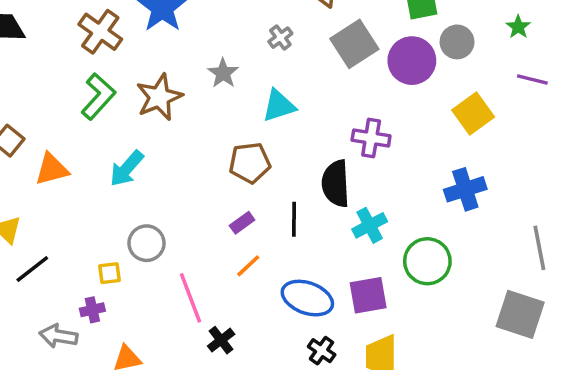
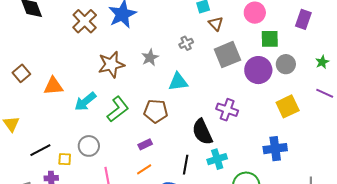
green L-shape: (98, 96) -> (118, 109), moved
orange triangle: (52, 169) -> (53, 86), moved
black semicircle: (336, 184) -> (202, 132), turned -32
black line: (294, 219) -> (186, 165), moved
black line: (32, 269) -> (40, 150), moved

